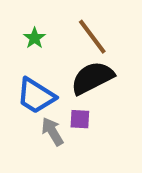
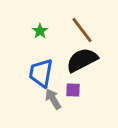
blue trapezoid: (36, 96) -> (41, 73), turned 68

